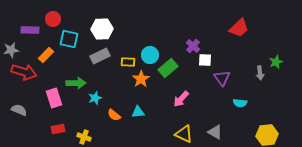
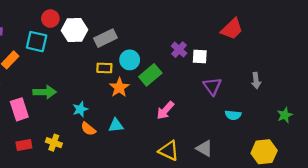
red circle: (53, 19) -> (50, 19), moved
gray rectangle: (100, 56) -> (106, 38), moved
white square: (205, 60) -> (200, 56), moved
green star: (276, 62) -> (285, 115), moved
cyan star: (95, 98) -> (80, 109), moved
yellow cross: (84, 137) -> (54, 143), moved

